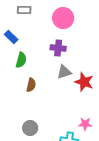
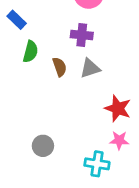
red star: (84, 82) -> (118, 108), moved
brown semicircle: (31, 85) -> (60, 67), moved, turned -32

